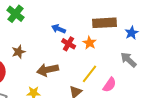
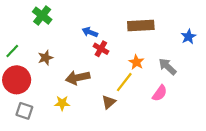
blue star: (132, 33) -> (189, 37), moved
orange star: (90, 43) -> (136, 62), moved
pink semicircle: (110, 85) -> (160, 93), moved

